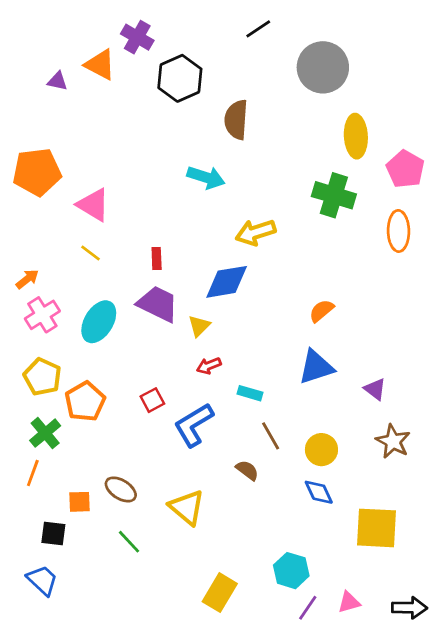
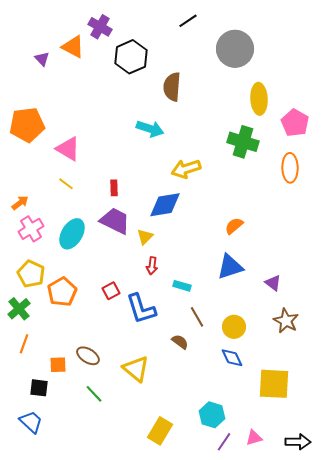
purple triangle: (58, 81) -> (42, 59), turned 35
red arrow: (209, 366) -> (152, 266), turned -60
blue L-shape: (194, 425) -> (141, 309), turned -76
green cross: (45, 433) -> (19, 309), moved

